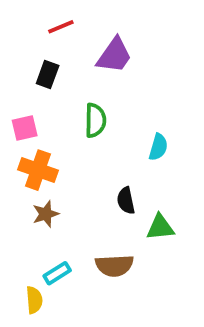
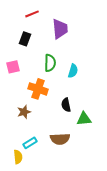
purple trapezoid: (114, 55) -> (60, 29), turned -40
cyan semicircle: (158, 147) -> (73, 71), moved
orange cross: (38, 170) -> (38, 89), moved

